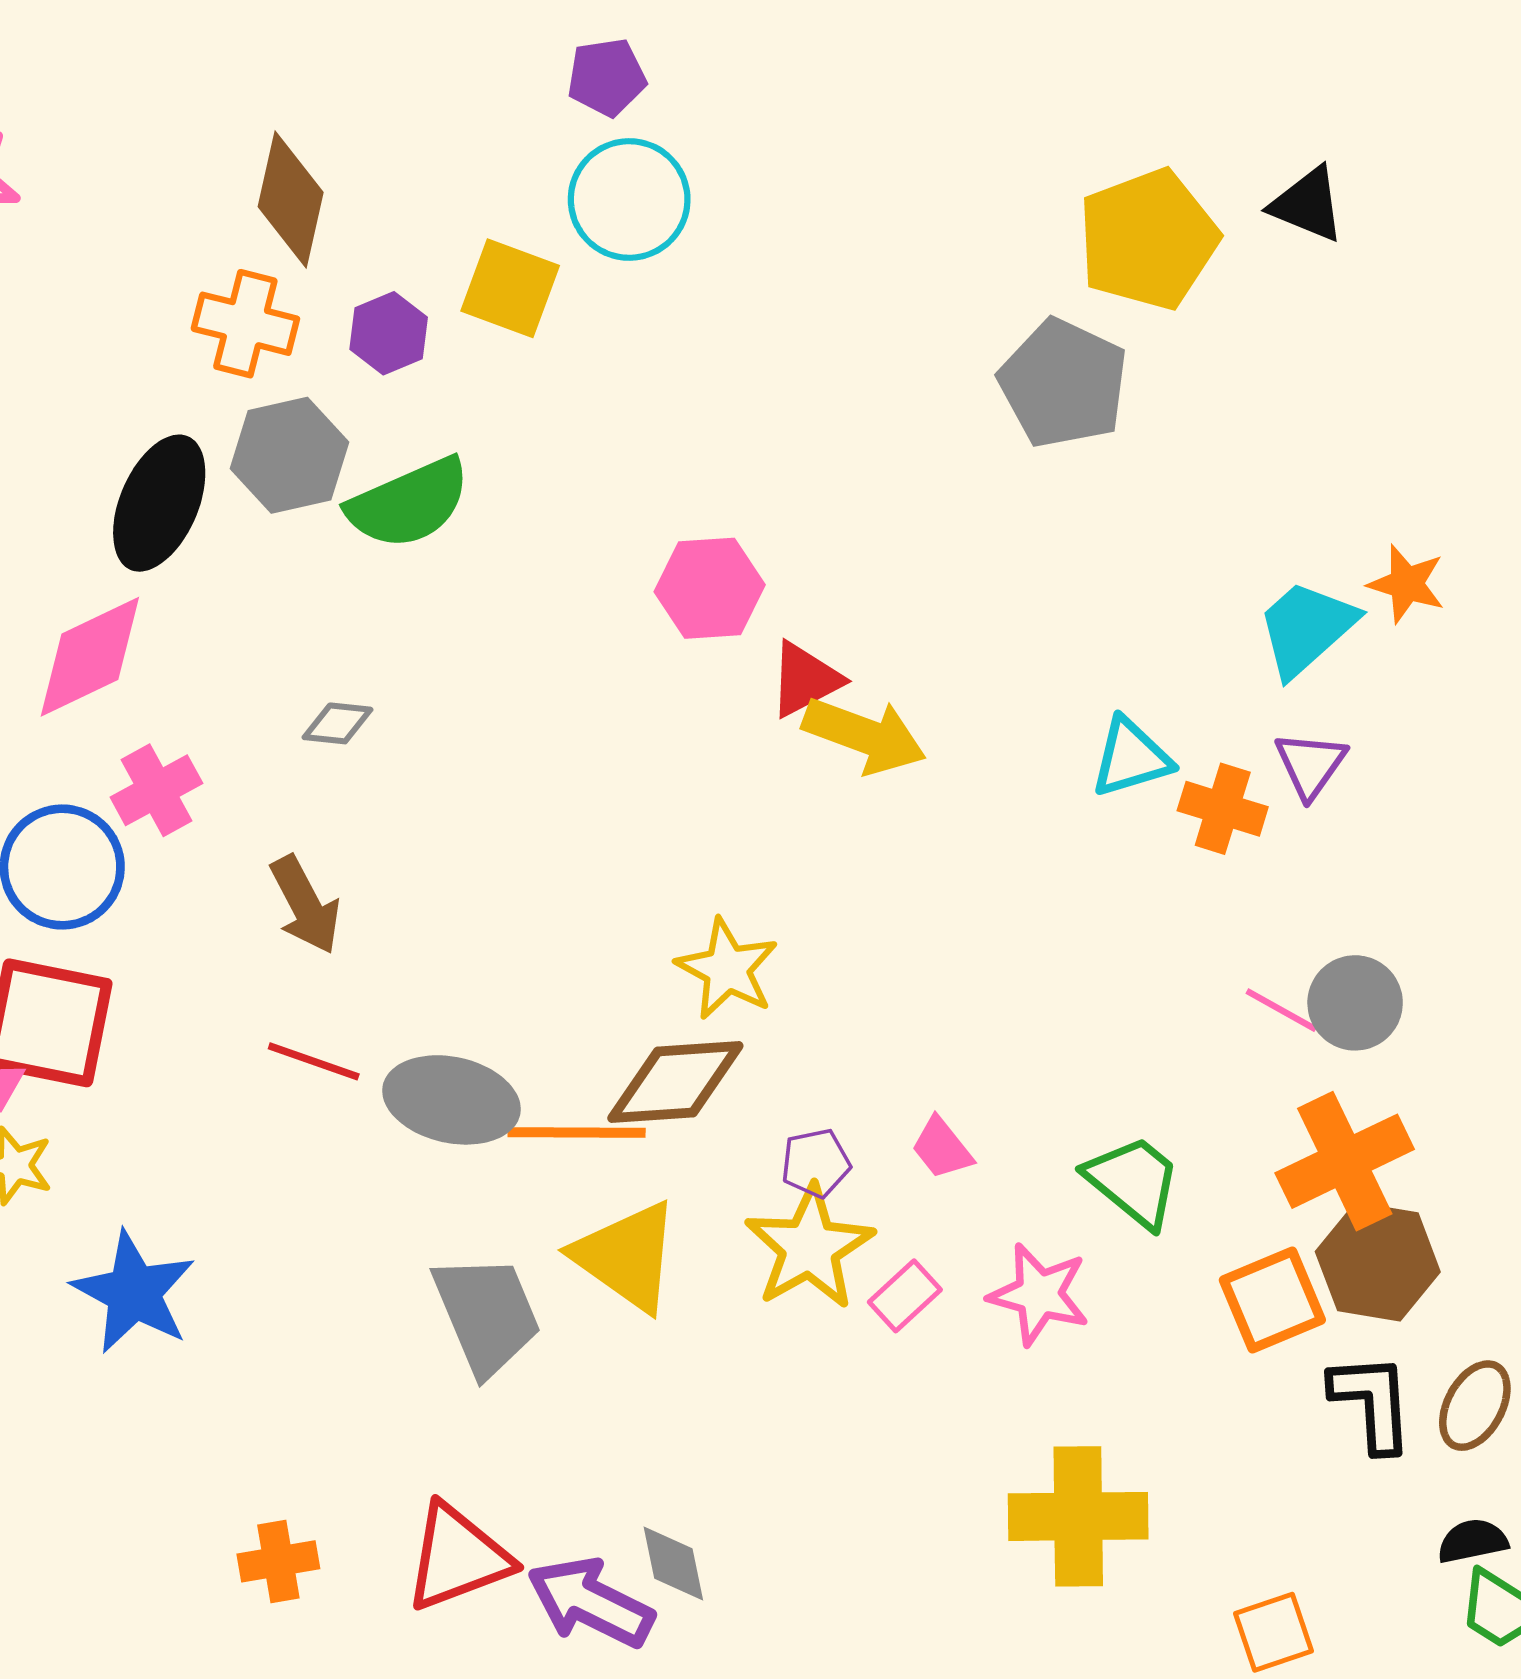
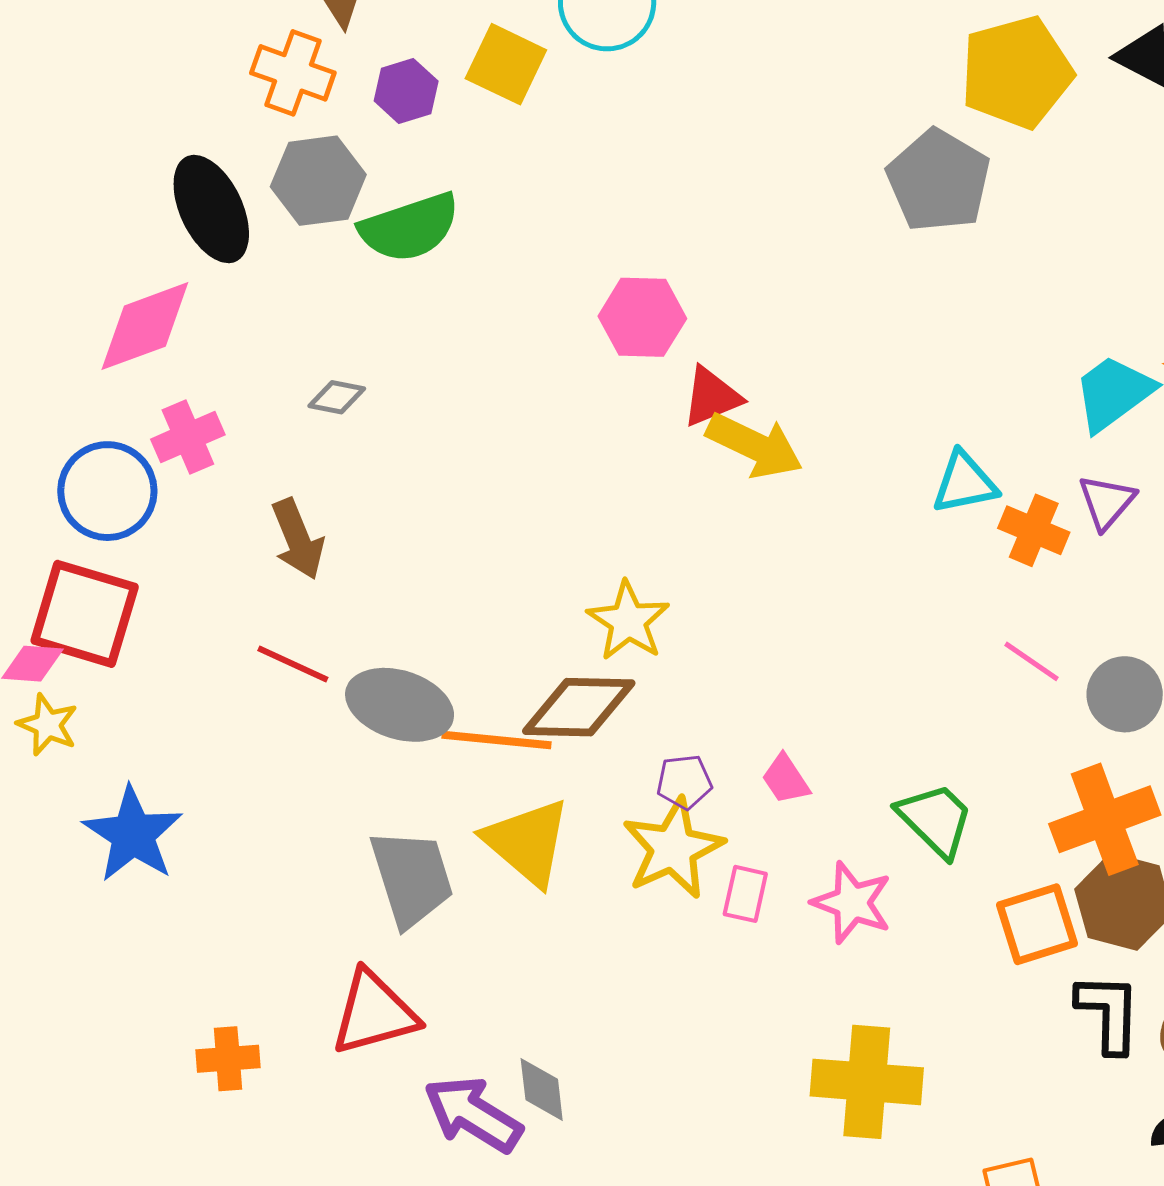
black ellipse: (159, 503) -> (211, 209), turned -54
pink line: (1281, 1010) -> (1032, 661), moved
pink rectangle: (905, 1296) -> (745, 894), turned -40
red triangle: (458, 1557) -> (374, 1013), moved

